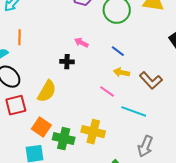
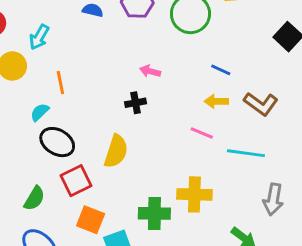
blue line: (118, 51) -> (221, 70), moved
orange square: (41, 127) -> (91, 220), moved

